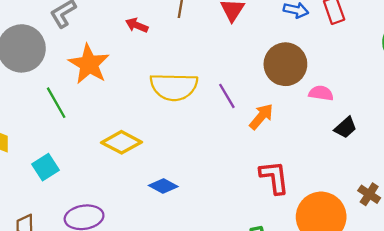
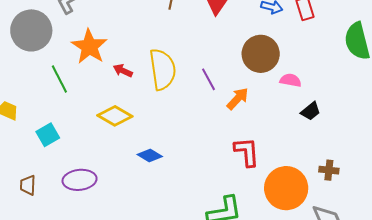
red arrow: (137, 25) -> (123, 71), moved
yellow semicircle: (174, 87) -> (163, 69), turned -102
brown cross: (369, 194) -> (329, 170), turned -30

